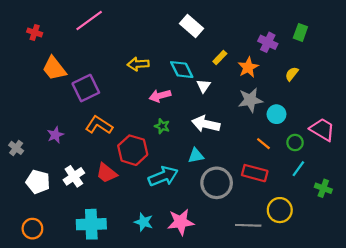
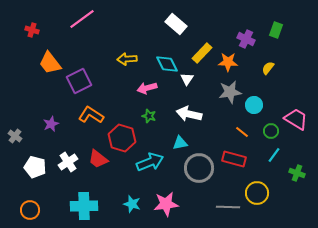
yellow rectangle: (220, 58) -> (202, 53), size x1.5
orange star: (248, 67) -> (228, 62), turned 30

